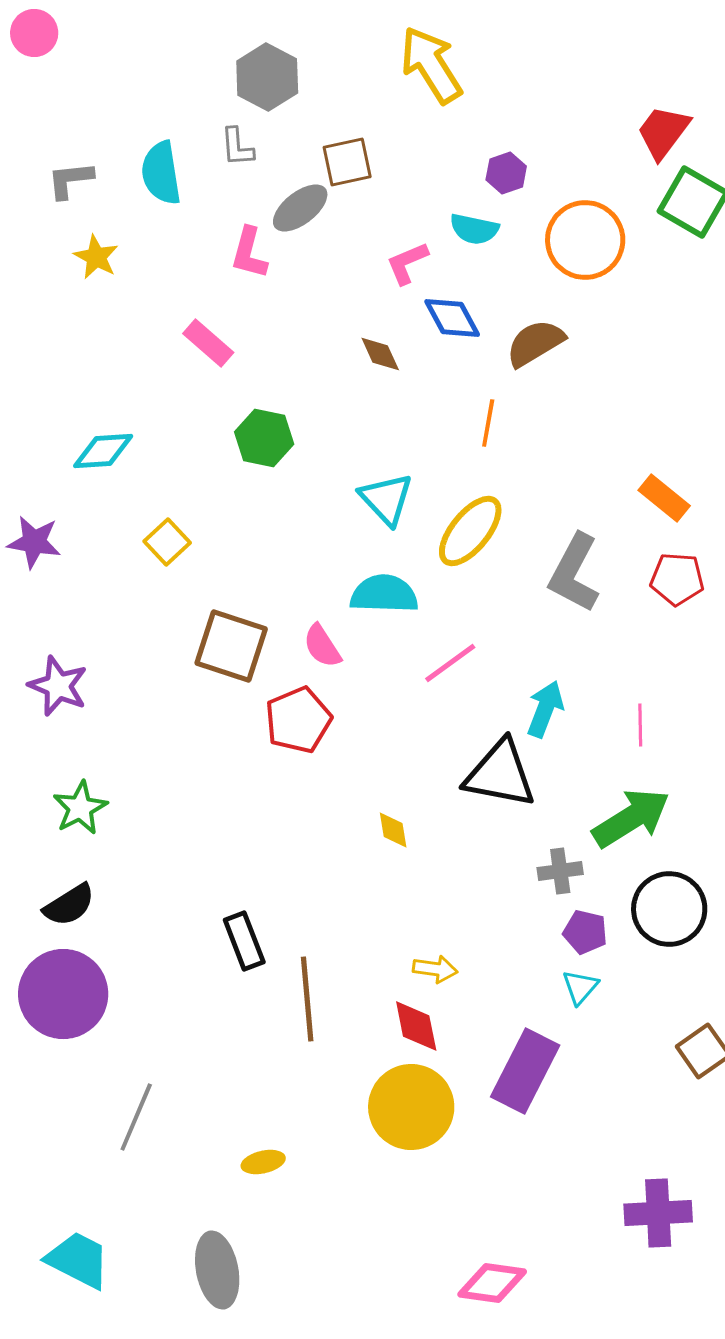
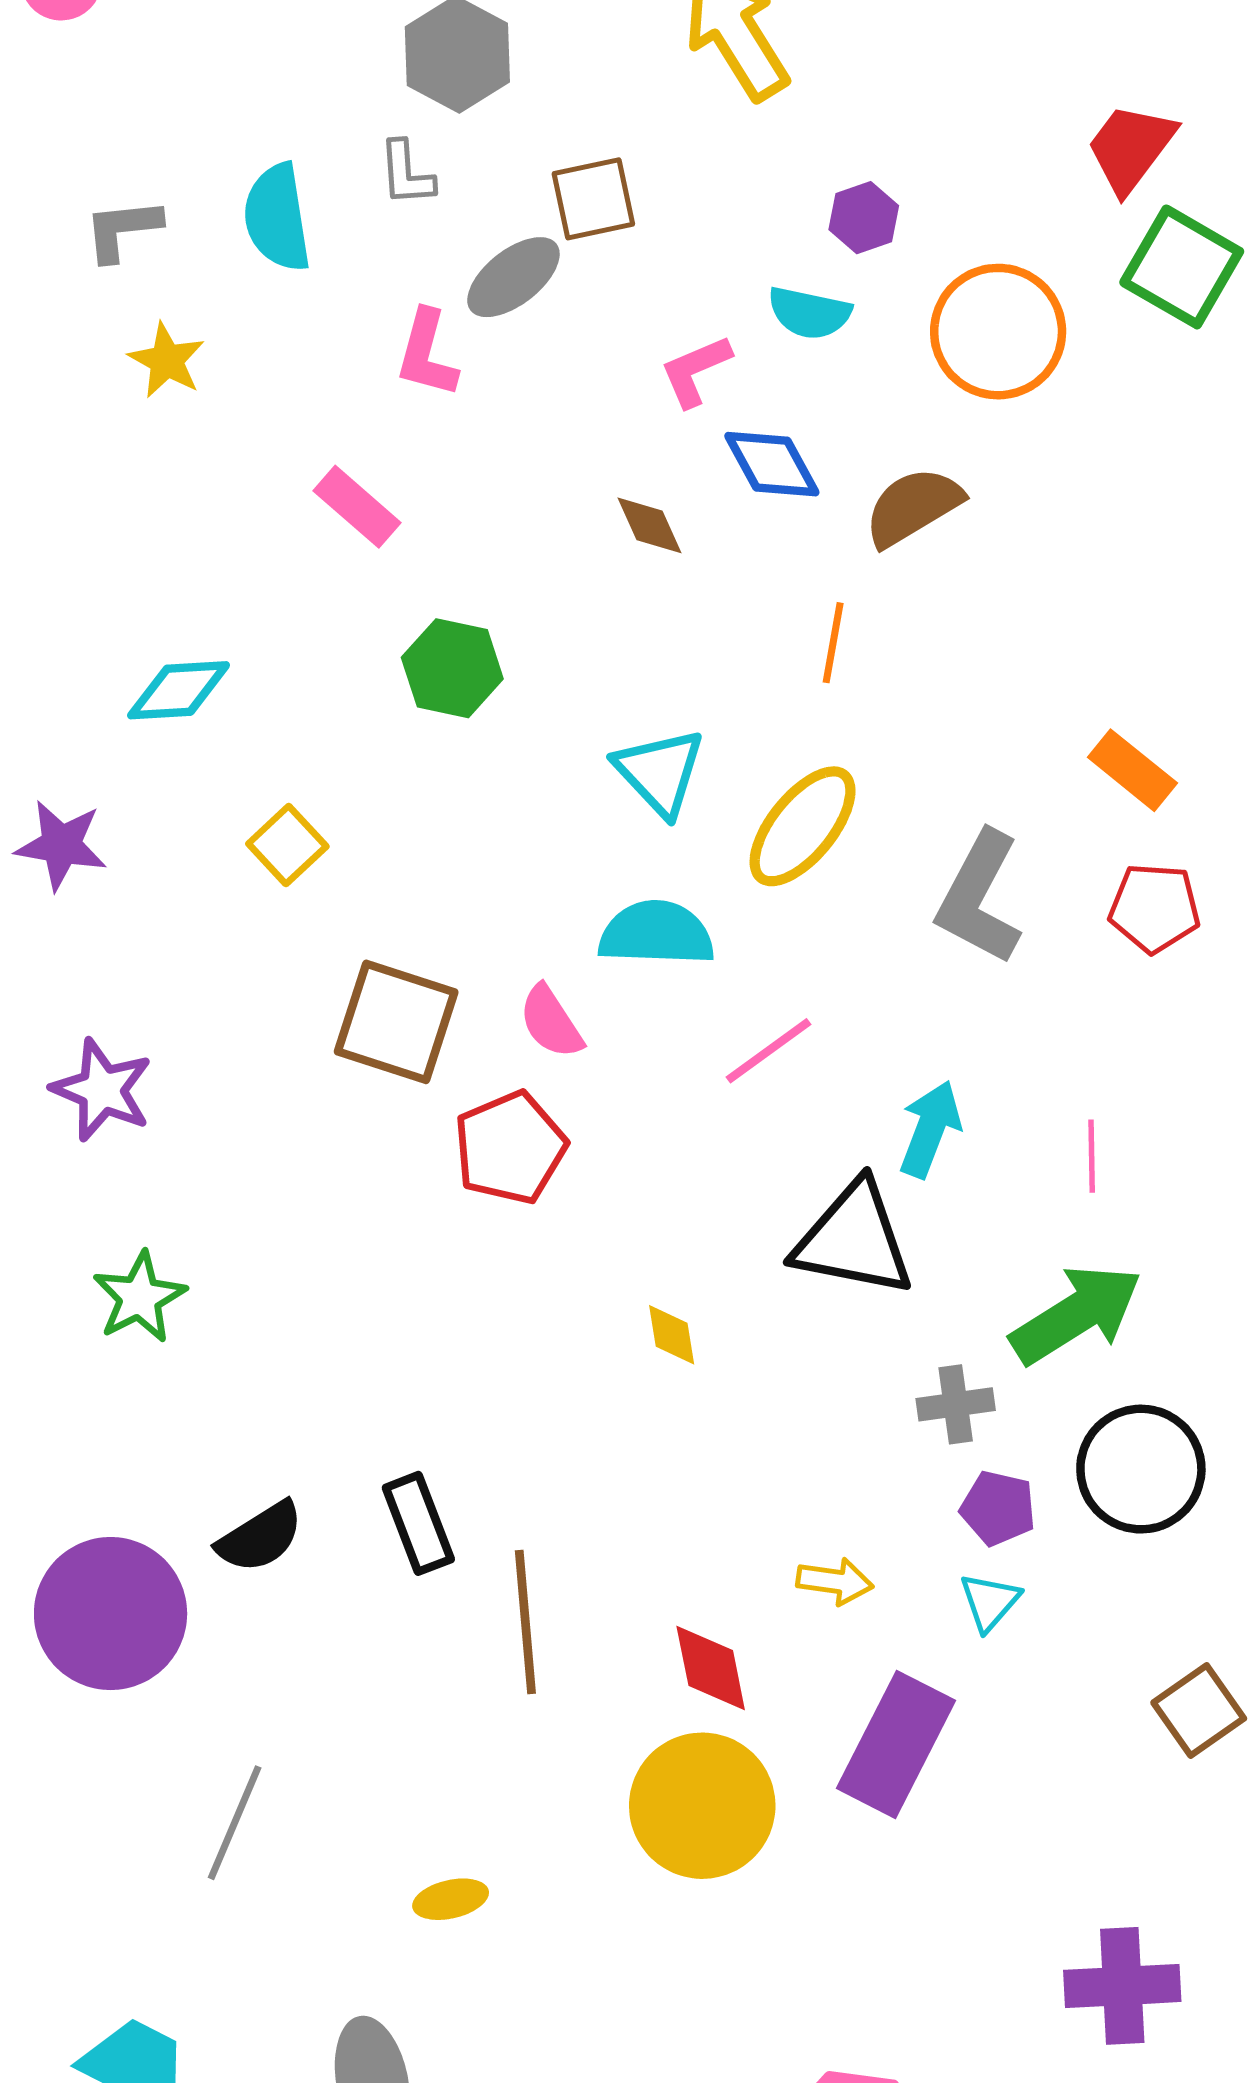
black semicircle: (69, 905) -> (260, 1537), moved
yellow arrow: (435, 969) -> (835, 1581), moved

